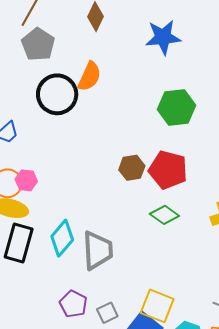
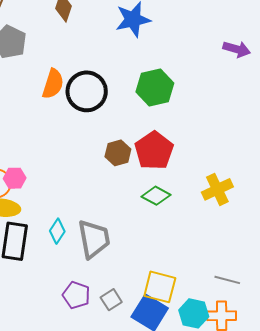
orange semicircle: (90, 76) -> (53, 84), moved
black circle: (57, 94) -> (87, 91), moved
red pentagon: (168, 170) -> (154, 151), turned 30
cyan diamond: (62, 238) -> (57, 231), size x0.7

